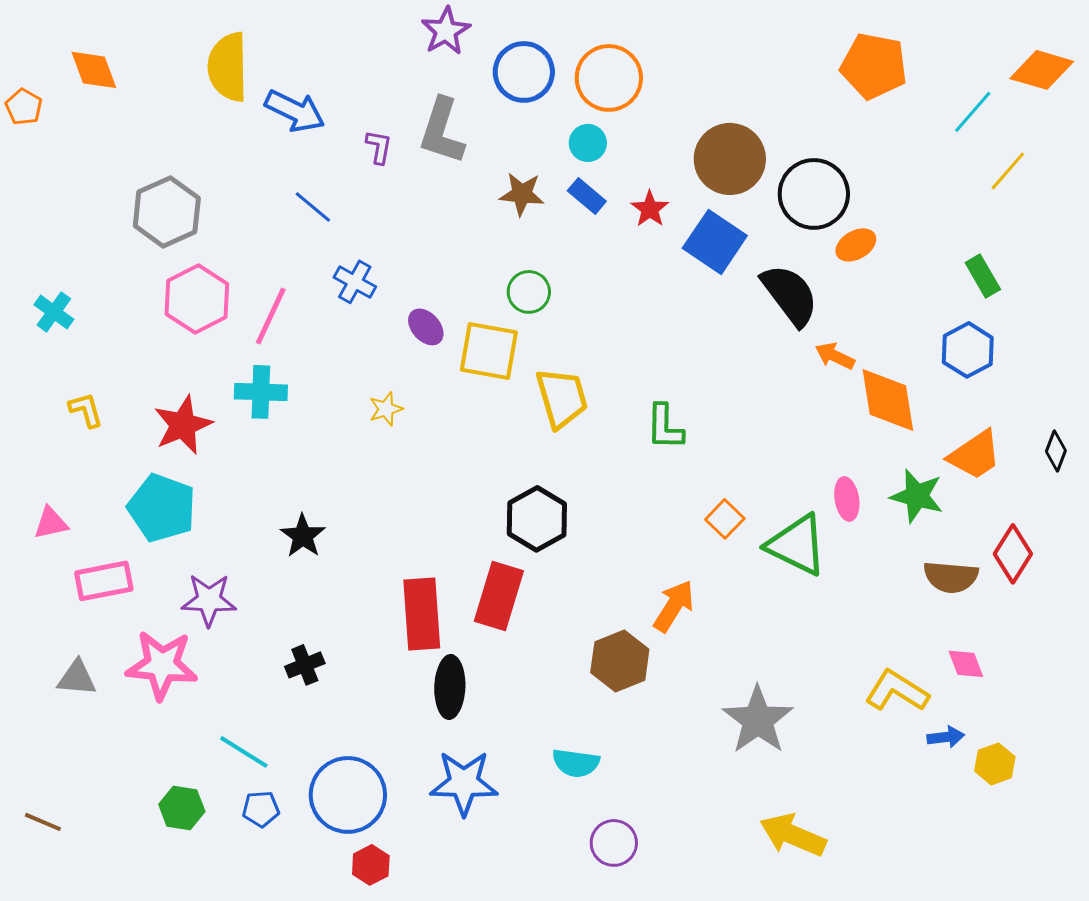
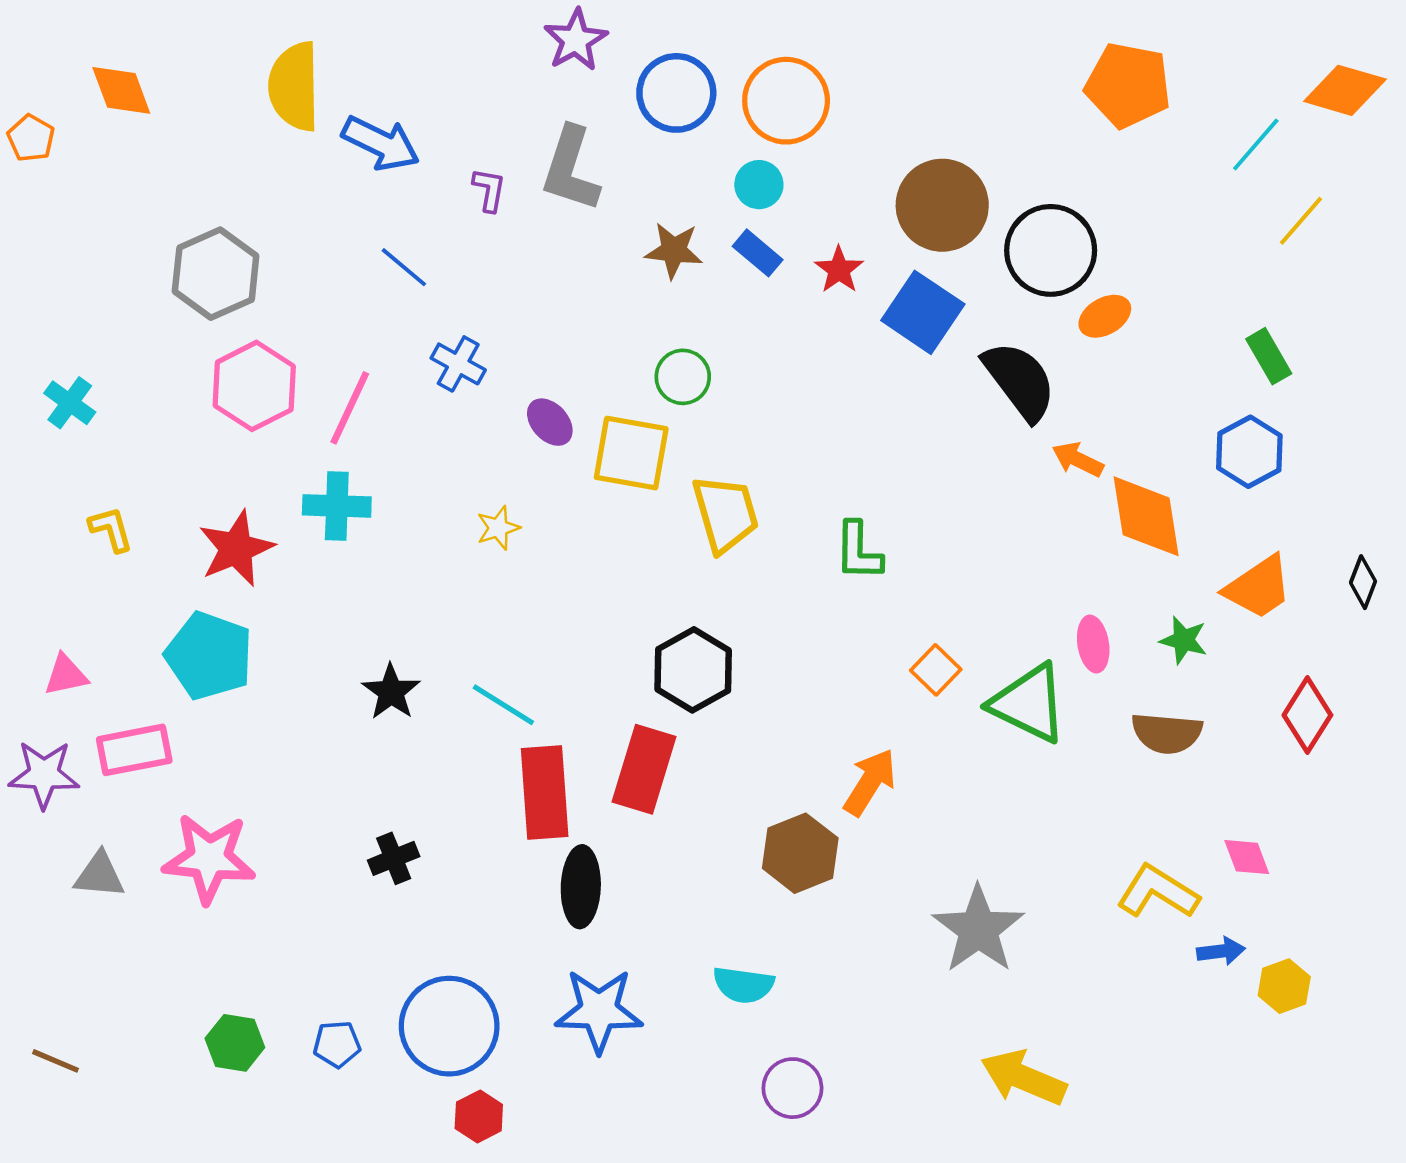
green star: (917, 496) -> (1184, 640), size x0.7
brown semicircle: (951, 577) -> (1167, 733), moved
purple star: (209, 600) -> (44, 774), moved
cyan line: (244, 752) -> (503, 705), moved

